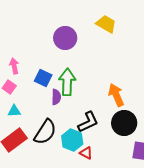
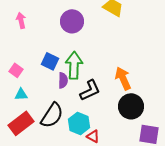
pink arrow: (14, 66) -> (21, 20), moved
black L-shape: (88, 122) -> (90, 90), moved

